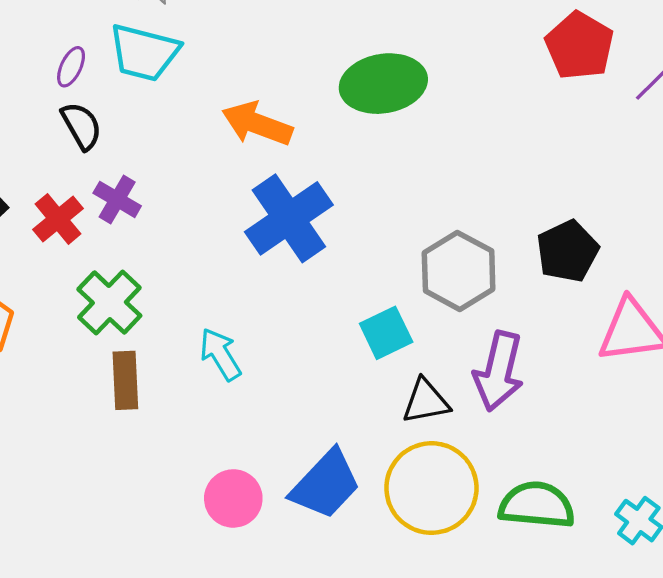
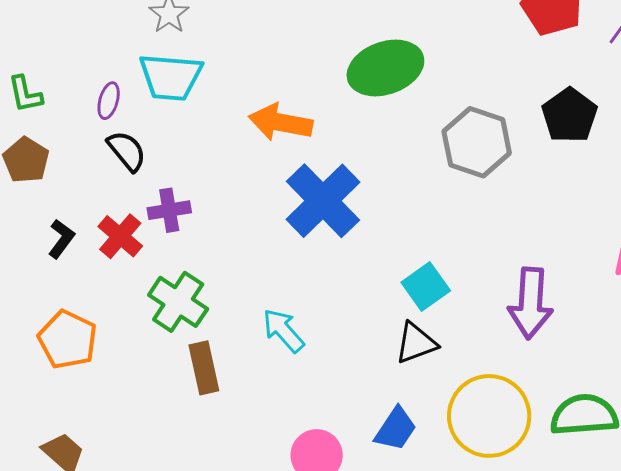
purple cross: (117, 199) -> (169, 210), turned -30
black pentagon: (567, 251) -> (570, 115), moved
gray hexagon: (459, 271) -> (477, 142), moved
black triangle: (426, 401) -> (416, 343), moved
blue trapezoid: (326, 484) -> (396, 429), size x0.7

